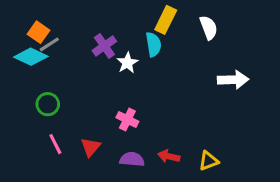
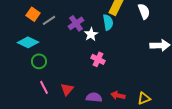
gray line: (49, 44) -> (49, 20), moved
cyan diamond: (31, 57) -> (28, 42), moved
pink cross: (127, 119) -> (98, 59), moved

